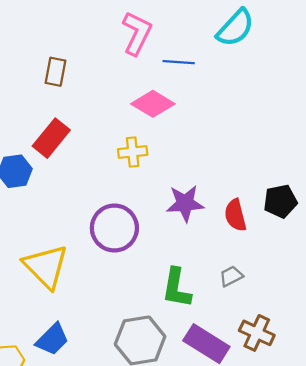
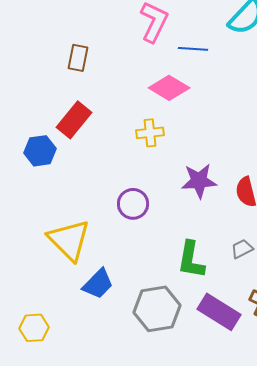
purple circle: (114, 228) -> (133, 204), size x0.7
blue trapezoid: (52, 339) -> (98, 284), moved

